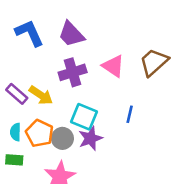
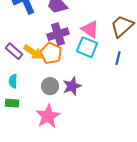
blue line: (130, 114) -> (118, 58), moved
cyan square: (84, 117) -> (87, 47), moved
orange pentagon: (40, 133) -> (51, 53), moved

